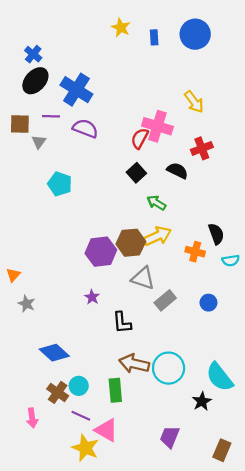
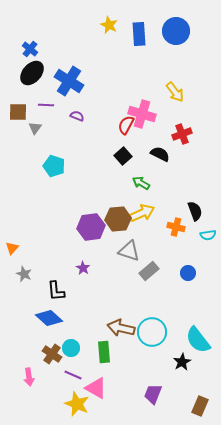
blue rectangle: (154, 37) -> (139, 34), size x1.6
purple semicircle: (85, 128) -> (77, 116), size x0.6
black L-shape: (122, 323) -> (56, 291), moved

